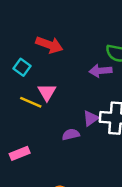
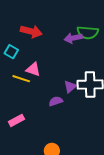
purple arrow: (101, 71) -> (73, 38), moved
pink triangle: (47, 92) -> (33, 69), turned -35

